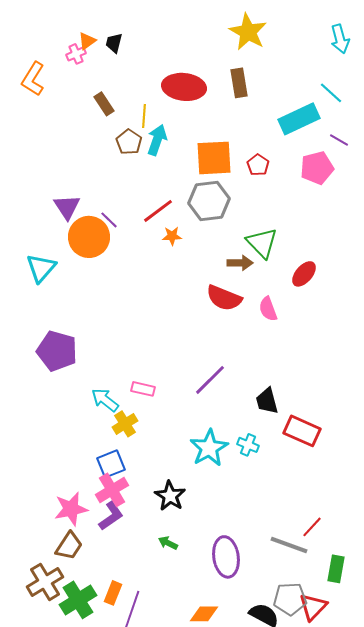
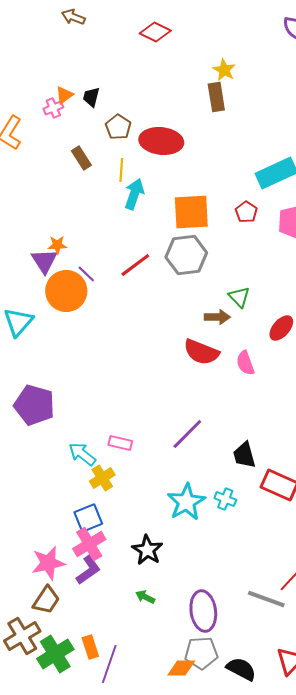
yellow star: (248, 32) -> (224, 70), moved, size x0.6
brown rectangle: (239, 83) -> (216, 97), moved
brown pentagon: (129, 142) -> (118, 127), moved
red pentagon: (258, 165) -> (246, 212), moved
orange star: (172, 236) -> (57, 245), moved
green triangle: (262, 243) -> (239, 297), size x0.7
orange rectangle: (113, 593) -> (90, 647), turned -40
gray pentagon: (290, 599) -> (201, 653), moved

